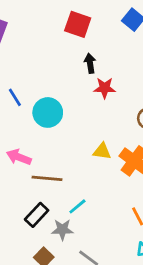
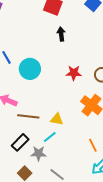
red star: (105, 88) -> (74, 73), moved
yellow triangle: (102, 151) -> (57, 119), moved

